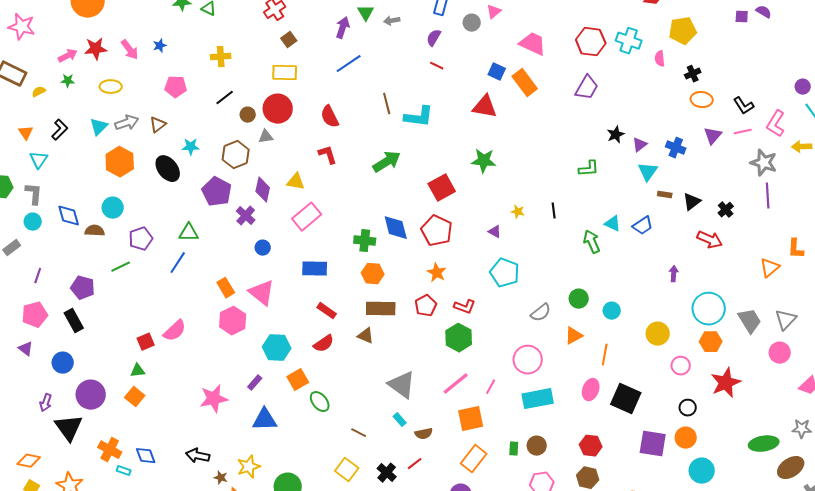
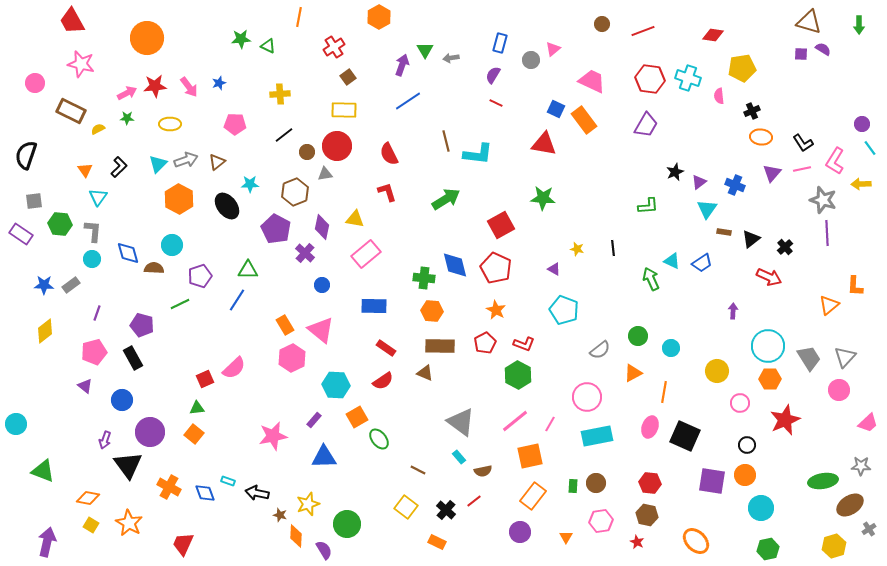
cyan rectangle: (124, 471) -> (228, 481), moved

